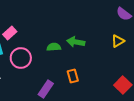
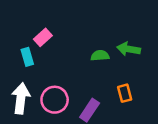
pink circle: (21, 58) -> (55, 100), moved

